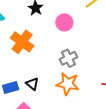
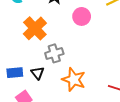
gray cross: (68, 58) -> (54, 53), moved

